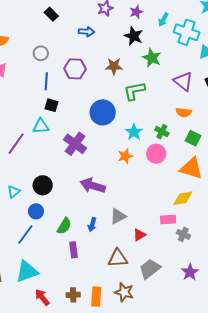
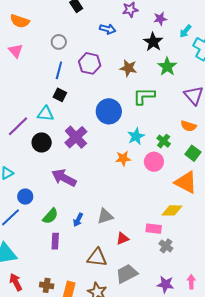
black circle: (43, 185) -> (42, 142), moved
purple arrow: (93, 186) -> (64, 178), moved
purple star: (190, 272) -> (165, 284), turned 30

